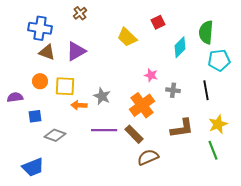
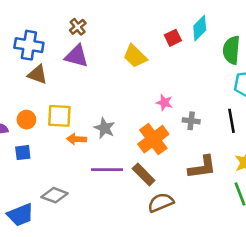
cyan diamond: (180, 47) -> (200, 28), moved
purple triangle: (76, 51) -> (76, 56), moved, turned 45
orange circle: (40, 81) -> (26, 120), moved
gray diamond: (55, 135) -> (55, 195), moved

